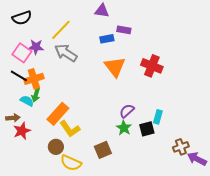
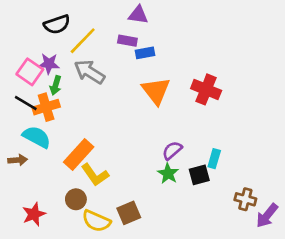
black semicircle: (22, 18) -> (57, 24), moved
purple rectangle: (124, 30) -> (127, 41), moved
green arrow: (36, 95) -> (56, 85), moved
cyan semicircle: (27, 101) -> (37, 137), size x1.5
red star: (22, 131) -> (34, 214), moved
brown cross: (181, 147) -> (245, 199), turned 35
brown square: (103, 150) -> (129, 213), moved
purple arrow: (197, 159) -> (267, 216), turned -78

